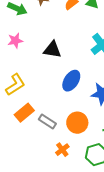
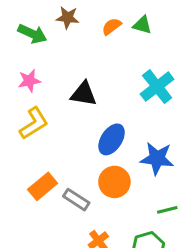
yellow L-shape: (15, 85) -> (34, 123), moved
orange circle: (77, 123) -> (114, 182), moved

